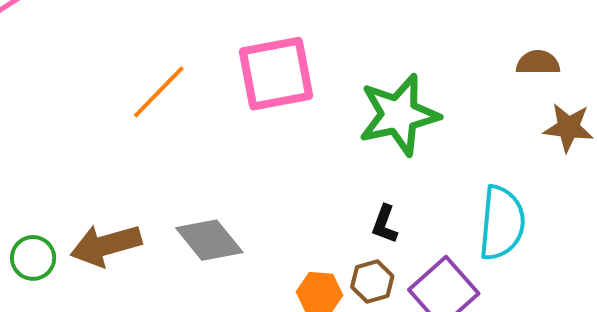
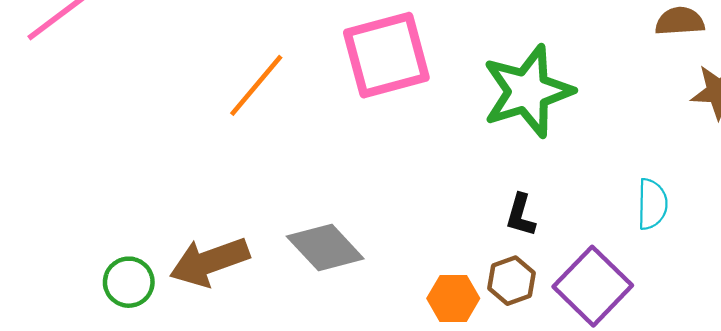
cyan semicircle: (502, 223) -> (652, 204), size x0.6

